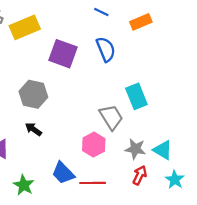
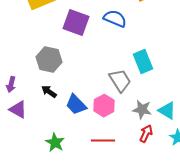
blue semicircle: (106, 49) -> (115, 19), turned -45
blue trapezoid: (63, 173) -> (76, 105), moved
green star: (24, 185) -> (55, 143), moved

